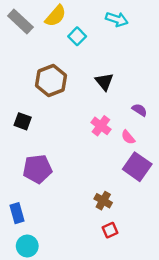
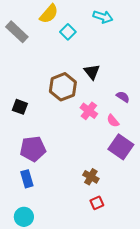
gray rectangle: (20, 22) -> (17, 32), moved
brown hexagon: (51, 80) -> (63, 87), moved
blue rectangle: (17, 213) -> (27, 179), moved

